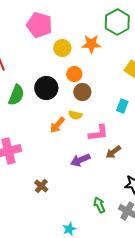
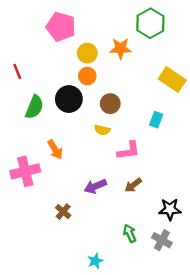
orange circle: (74, 74) -> (87, 76), moved
orange arrow: (57, 125) -> (55, 150), moved, turned -72
brown arrow: (113, 152) -> (133, 185), moved
purple arrow: (80, 160) -> (95, 186), moved

